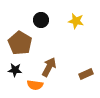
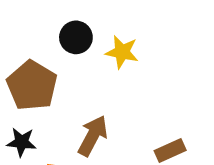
yellow star: (76, 21) -> (122, 52), moved

